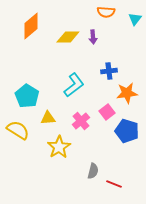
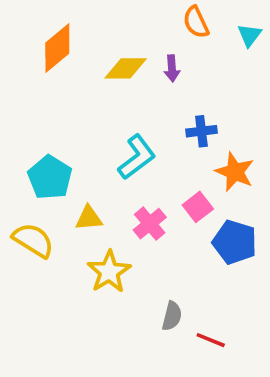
orange semicircle: (106, 12) -> (196, 22), turned 60
orange star: (127, 93) -> (235, 172), turned 30

